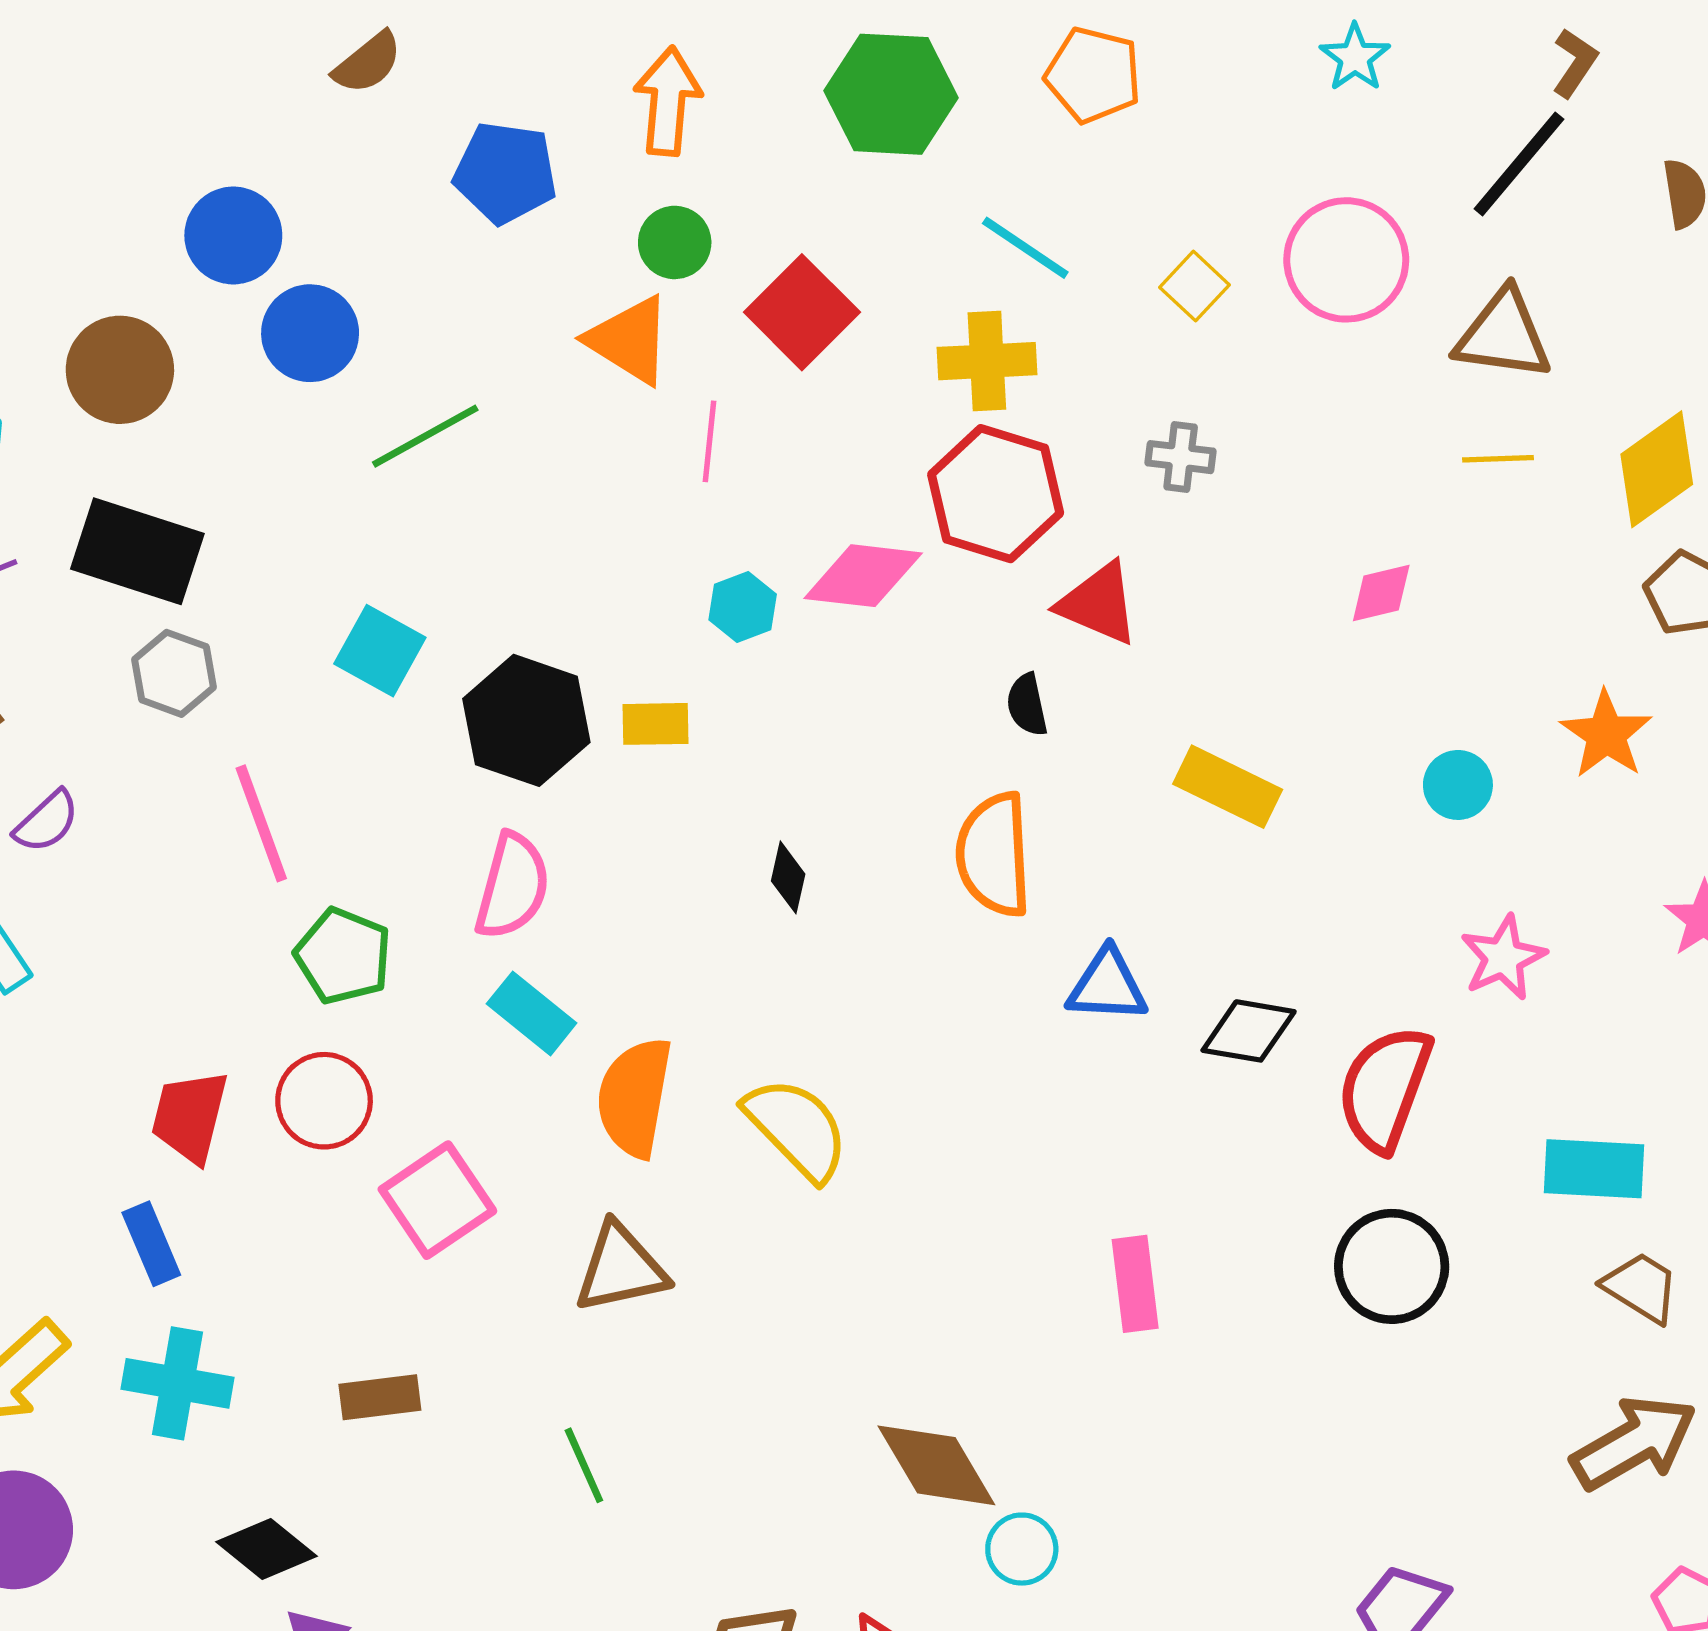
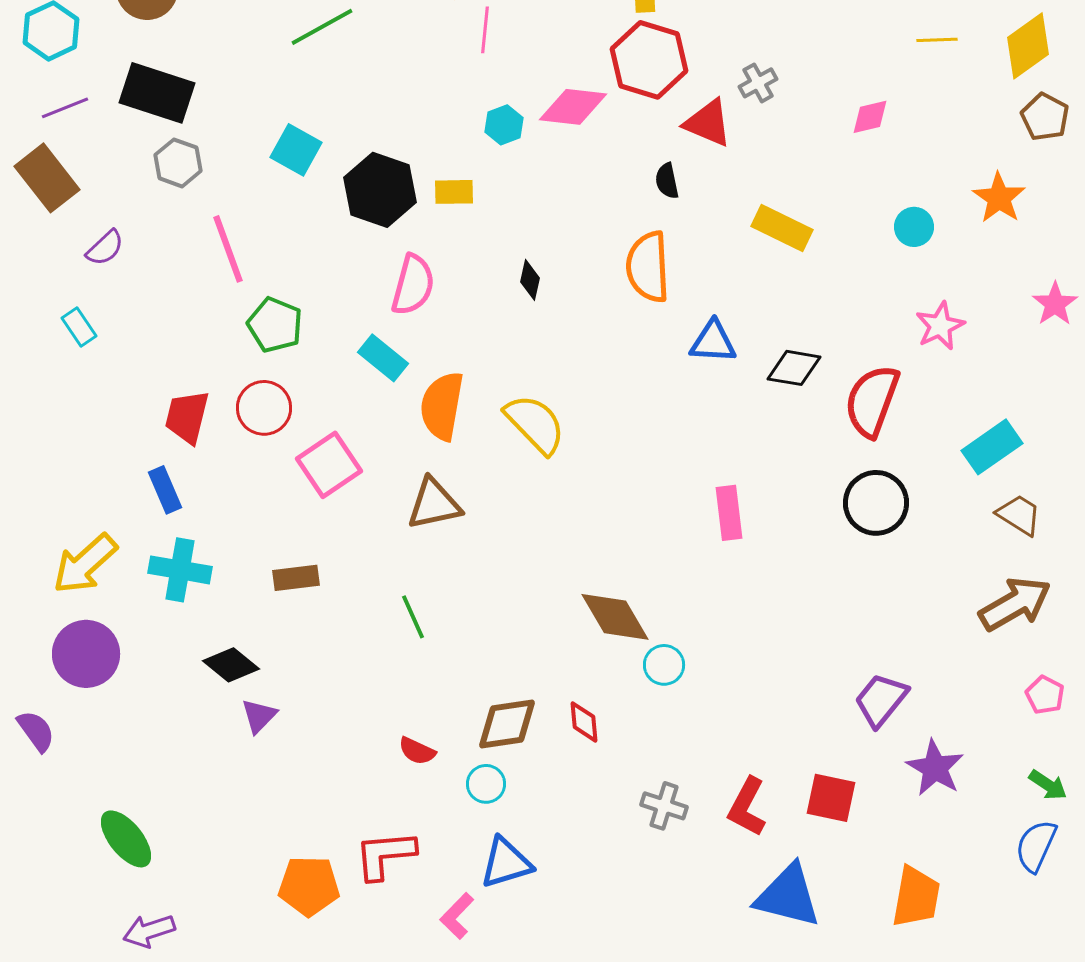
gray cross: (1181, 457) -> (758, 83), moved, turned -36
pink semicircle: (512, 886) -> (413, 285), moved
cyan rectangle: (1594, 1169) -> (992, 447), turned -38

